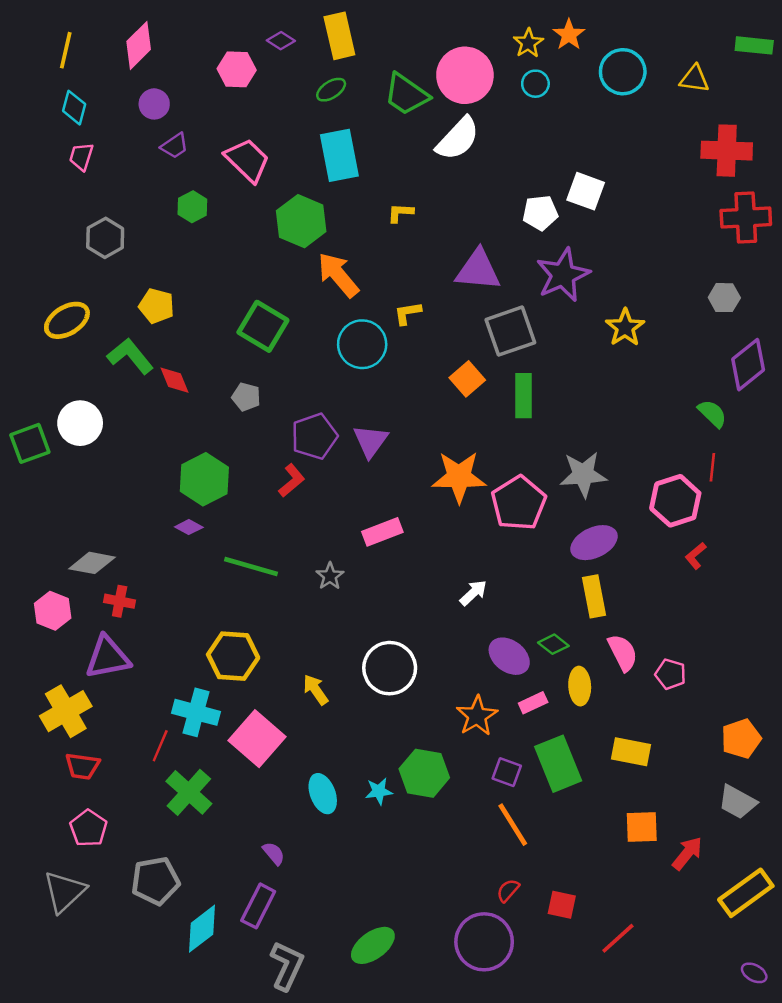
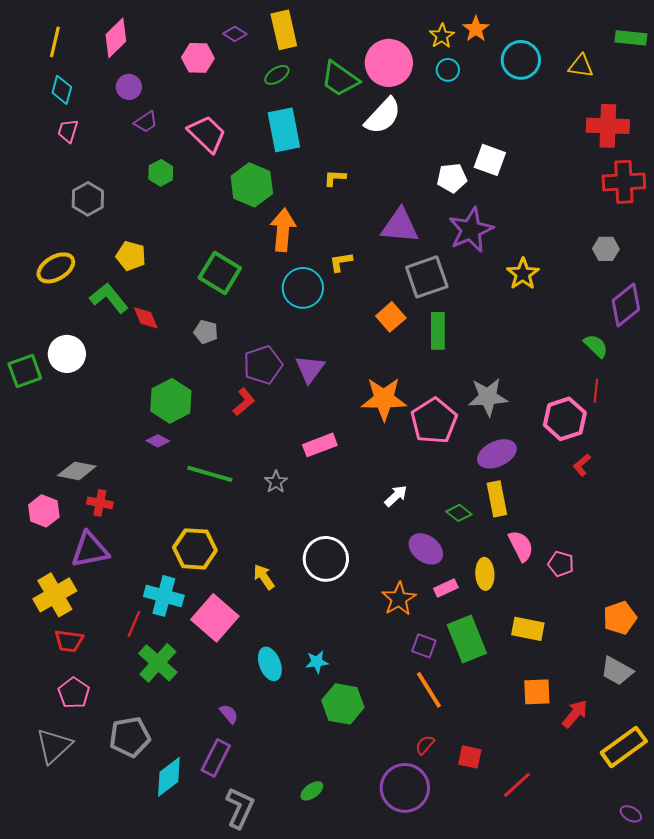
orange arrow: (338, 275) -> (283, 230), turned 45
green diamond: (553, 644) -> (459, 513), moved
green hexagon: (424, 773) -> (343, 704), moved
green ellipse: (373, 945) -> (312, 791), size x0.6

